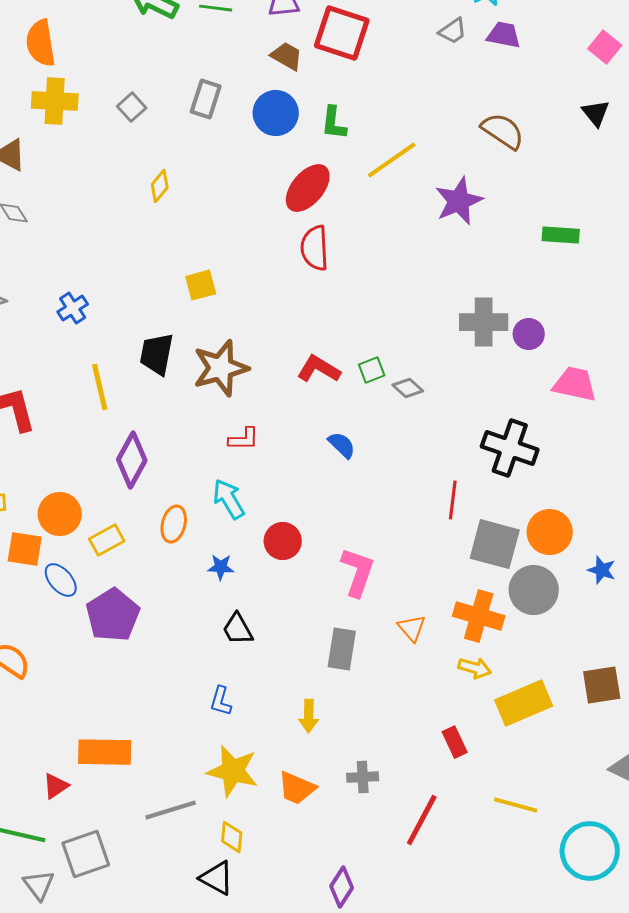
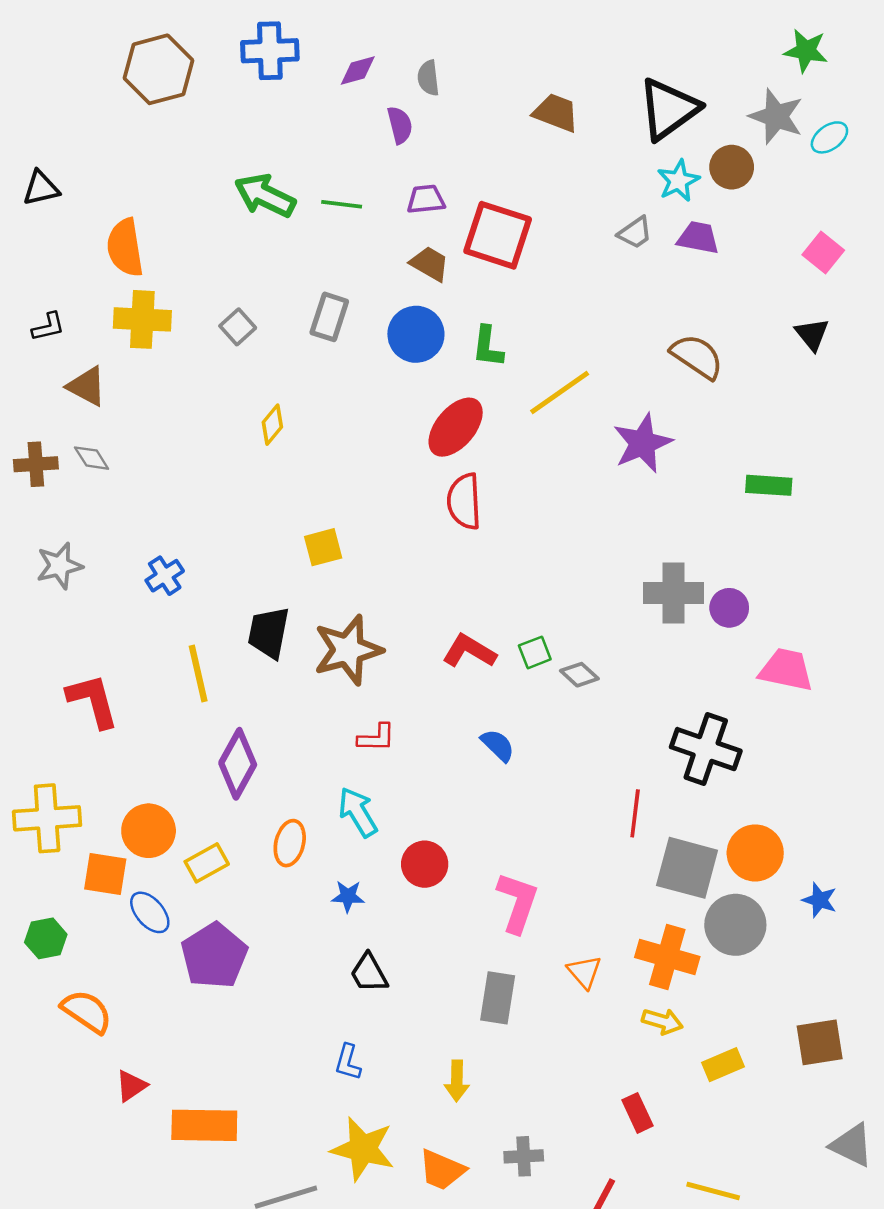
yellow rectangle: (524, 703) -> (723, 1065), size x0.6
red triangle: (56, 786) -> (131, 1086), moved

